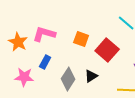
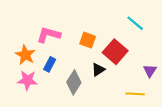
orange star: (18, 42) -> (25, 55), moved
black triangle: (91, 76) -> (98, 70), moved

